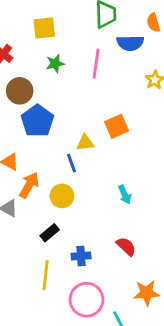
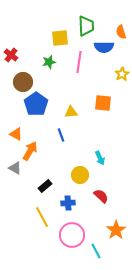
yellow square: (44, 28) -> (60, 38), moved
orange square: (117, 126) -> (103, 103), moved, turned 30
yellow triangle: (85, 143) -> (71, 112), moved
yellow circle: (62, 196) -> (80, 175), moved
yellow line: (46, 275) -> (42, 217), turned -35
orange star: (147, 293) -> (116, 230), turned -30

